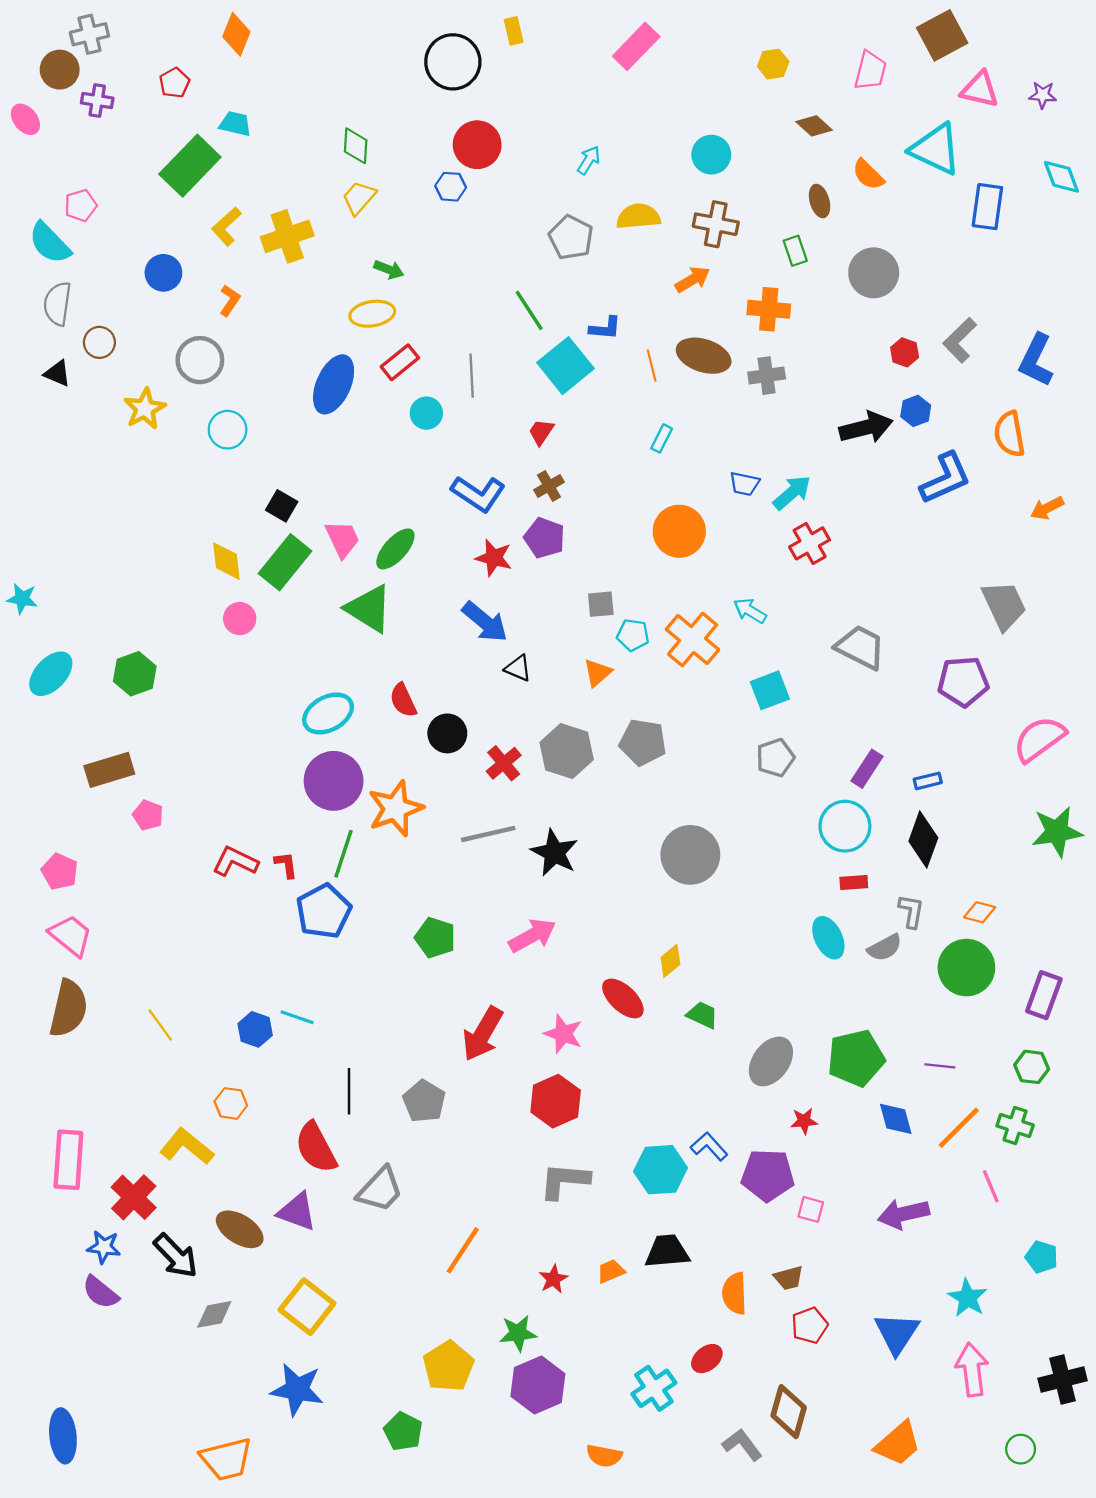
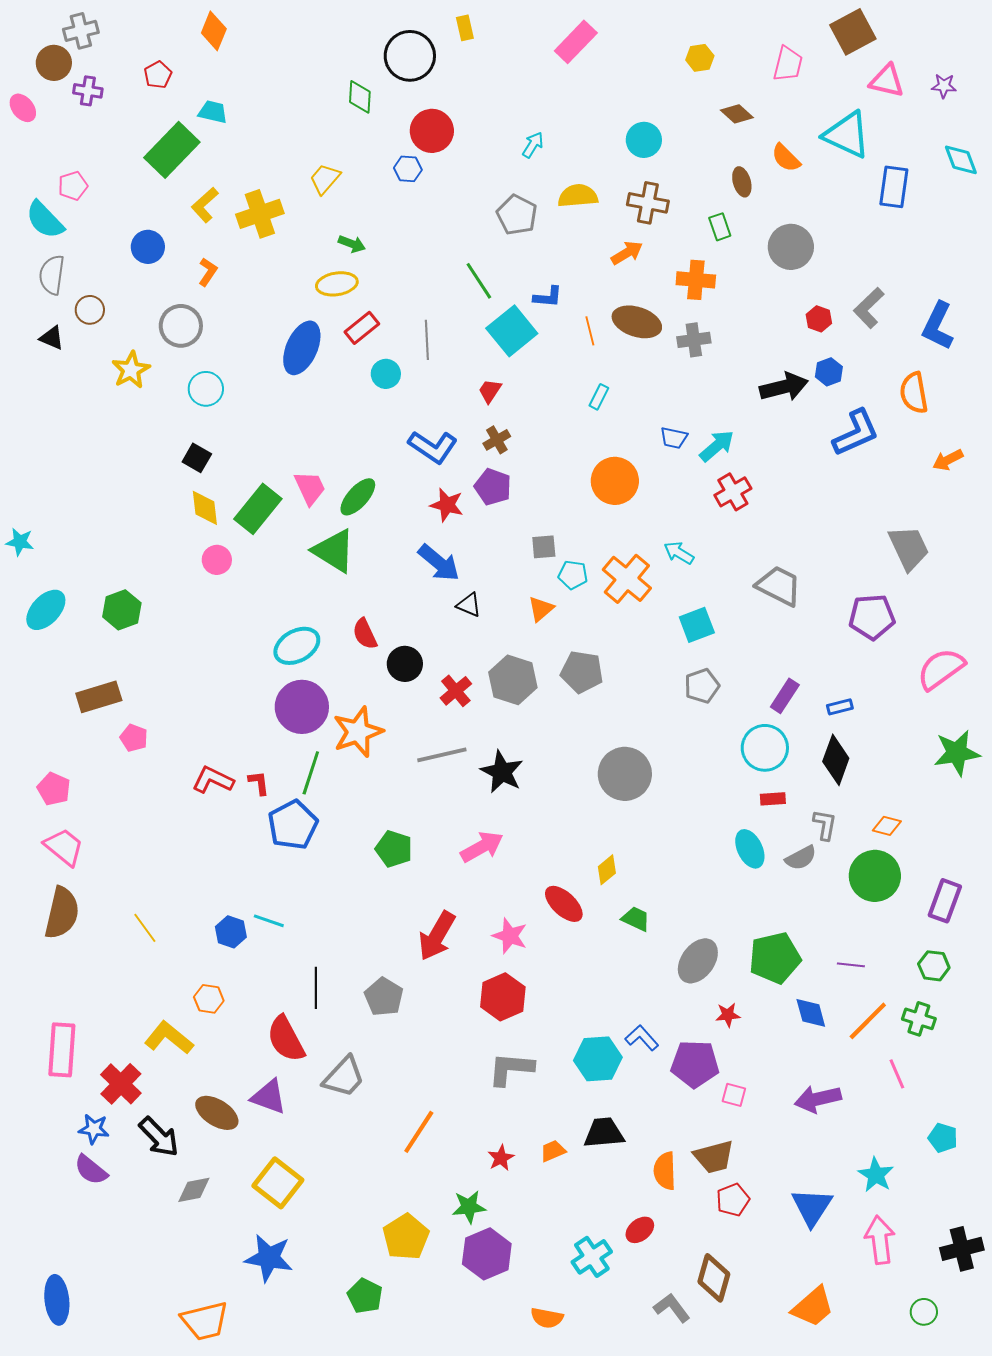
green diamond: (356, 146) -> (360, 97), moved
black square: (282, 506) -> (197, 458), moved
brown trapezoid: (789, 1278) -> (714, 1157), size x1.5

